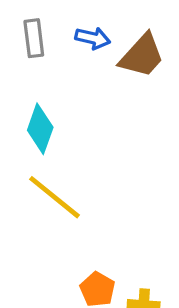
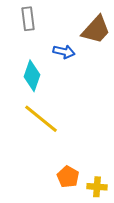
blue arrow: (93, 38) -> (64, 52), moved

